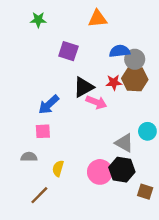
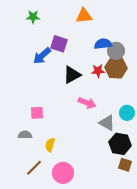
pink arrow: (96, 102) -> (87, 103), moved
blue arrow: (49, 105) -> (42, 56), moved
black hexagon: (122, 170) -> (120, 144), moved
pink circle: (100, 172) -> (63, 173), moved

